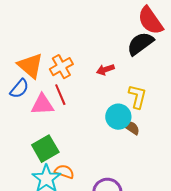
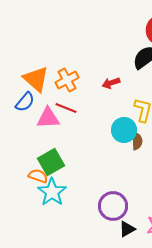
red line: (60, 95) -> (66, 108), turned -45
brown semicircle: (131, 128) -> (137, 141), turned 54
orange semicircle: (64, 172) -> (38, 176), moved

